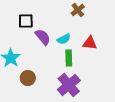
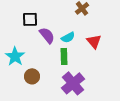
red triangle: (90, 43) -> (94, 41), turned 42
green rectangle: (69, 58) -> (64, 56), moved

